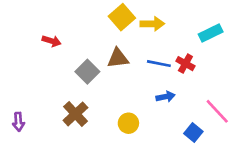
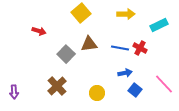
yellow square: (122, 17) -> (81, 13), moved
yellow arrow: (152, 24) -> (126, 14), moved
blue square: (193, 132) -> (135, 90), moved

